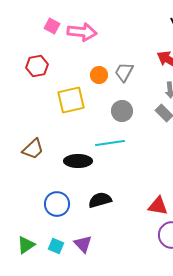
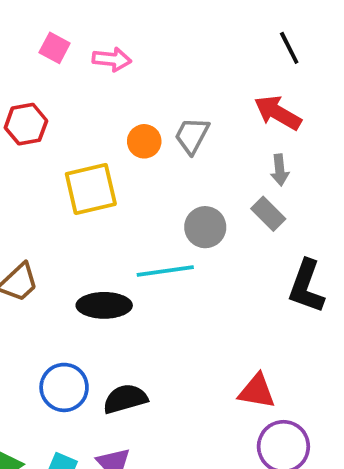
pink arrow: (82, 32) -> (112, 59), size x0.7
gray circle: (122, 111) -> (205, 227), moved
black semicircle: (100, 200) -> (125, 399), moved

